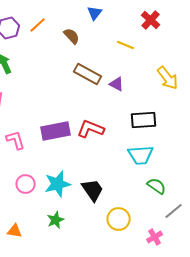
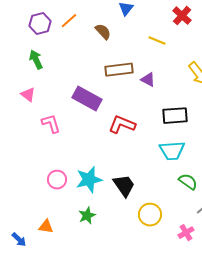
brown rectangle: (88, 74) -> (119, 70), turned -36
purple rectangle: (56, 131) -> (87, 99), moved, turned 40
pink L-shape: (16, 140) -> (51, 124), moved

